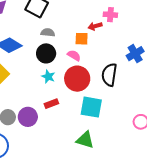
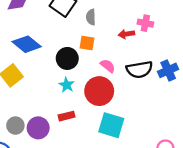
gray semicircle: (48, 33) -> (91, 17), moved, turned -104
orange square: (82, 39) -> (87, 43), moved
pink semicircle: (74, 55) -> (108, 66), moved
black semicircle: (109, 75) -> (139, 70), moved, turned -115

